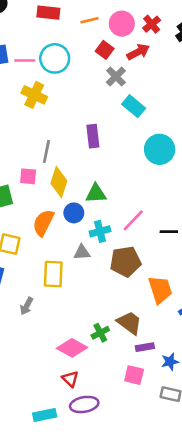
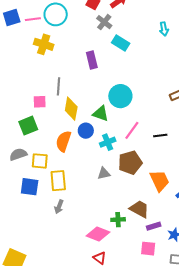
purple rectangle: (93, 136) -> (92, 60), moved
cyan circle: (160, 149) -> (120, 96), moved
pink square: (28, 176) -> (40, 102), moved
green triangle: (96, 193) -> (101, 114), turned 30
gray triangle: (82, 252) -> (104, 173), moved
yellow rectangle: (53, 274) -> (58, 181), moved
green cross: (100, 333) -> (118, 220), turned 32

